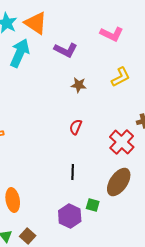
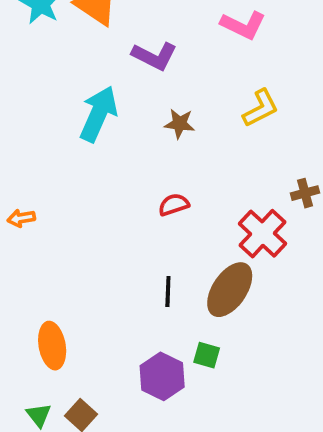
cyan arrow: (20, 53) -> (98, 114), moved
red semicircle: (76, 127) -> (174, 205), turned 49
brown ellipse: (119, 182) -> (230, 290), moved

